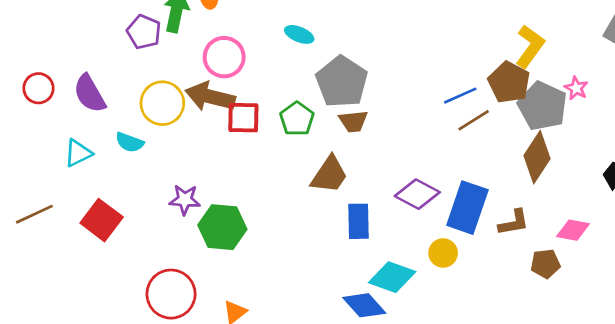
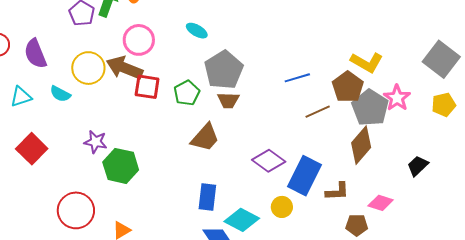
yellow L-shape: (530, 46) -> (367, 62), turned 76
pink star: (576, 88) -> (397, 98), size x1.5
blue line: (460, 96) -> (297, 78), moved
blue rectangle: (358, 221) -> (207, 197), moved

